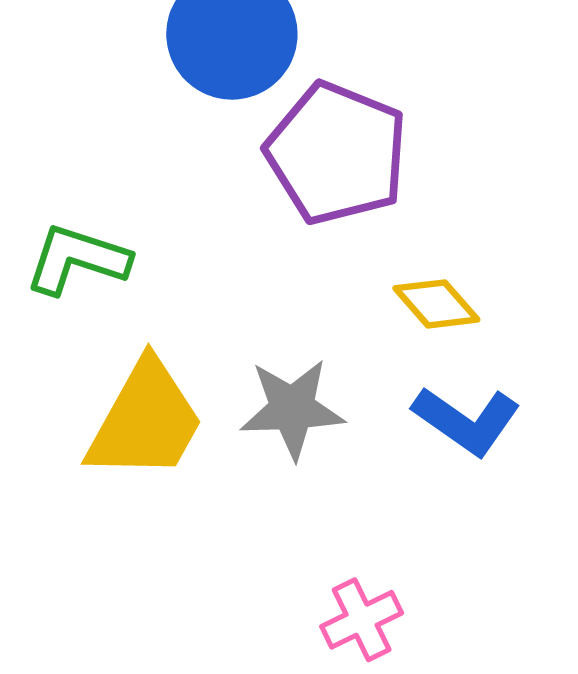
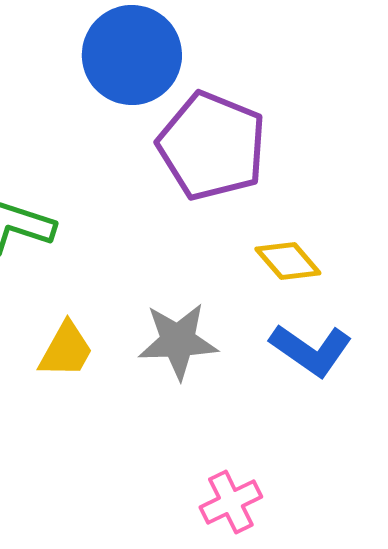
yellow trapezoid: (145, 421) -> (66, 350), size x0.6

